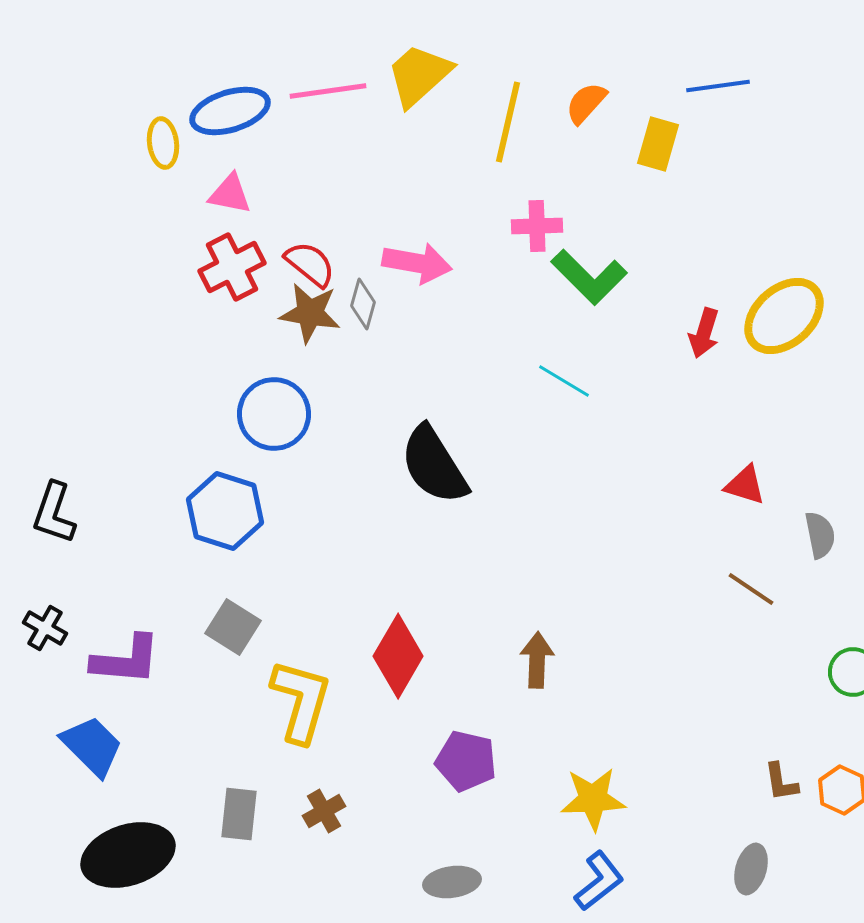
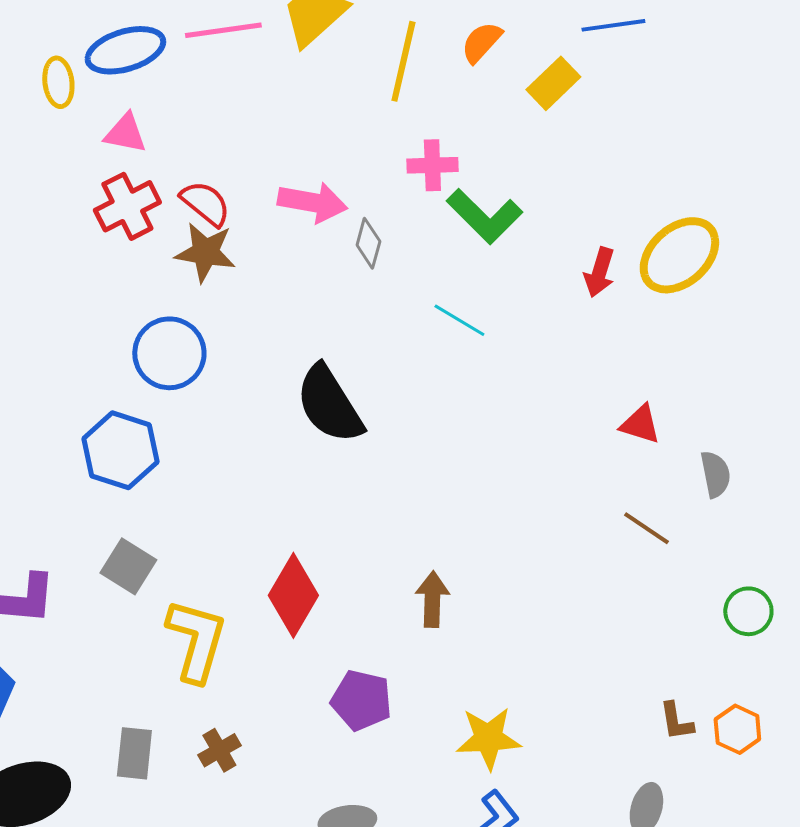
yellow rectangle: (658, 144) -> (553, 83), turned 30
gray diamond: (363, 304) -> (368, 243), moved

